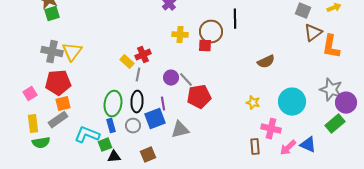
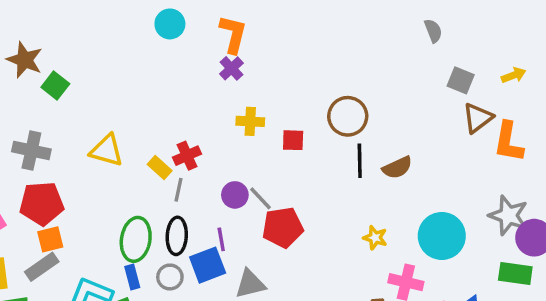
green square: (52, 14) -> (55, 85), moved, turned -35
black line: (235, 19) -> (360, 161), moved
brown circle: (211, 32) -> (348, 116), moved
yellow triangle: (72, 52) -> (107, 150), moved, turned -50
green rectangle: (335, 124) -> (515, 274), turned 48

